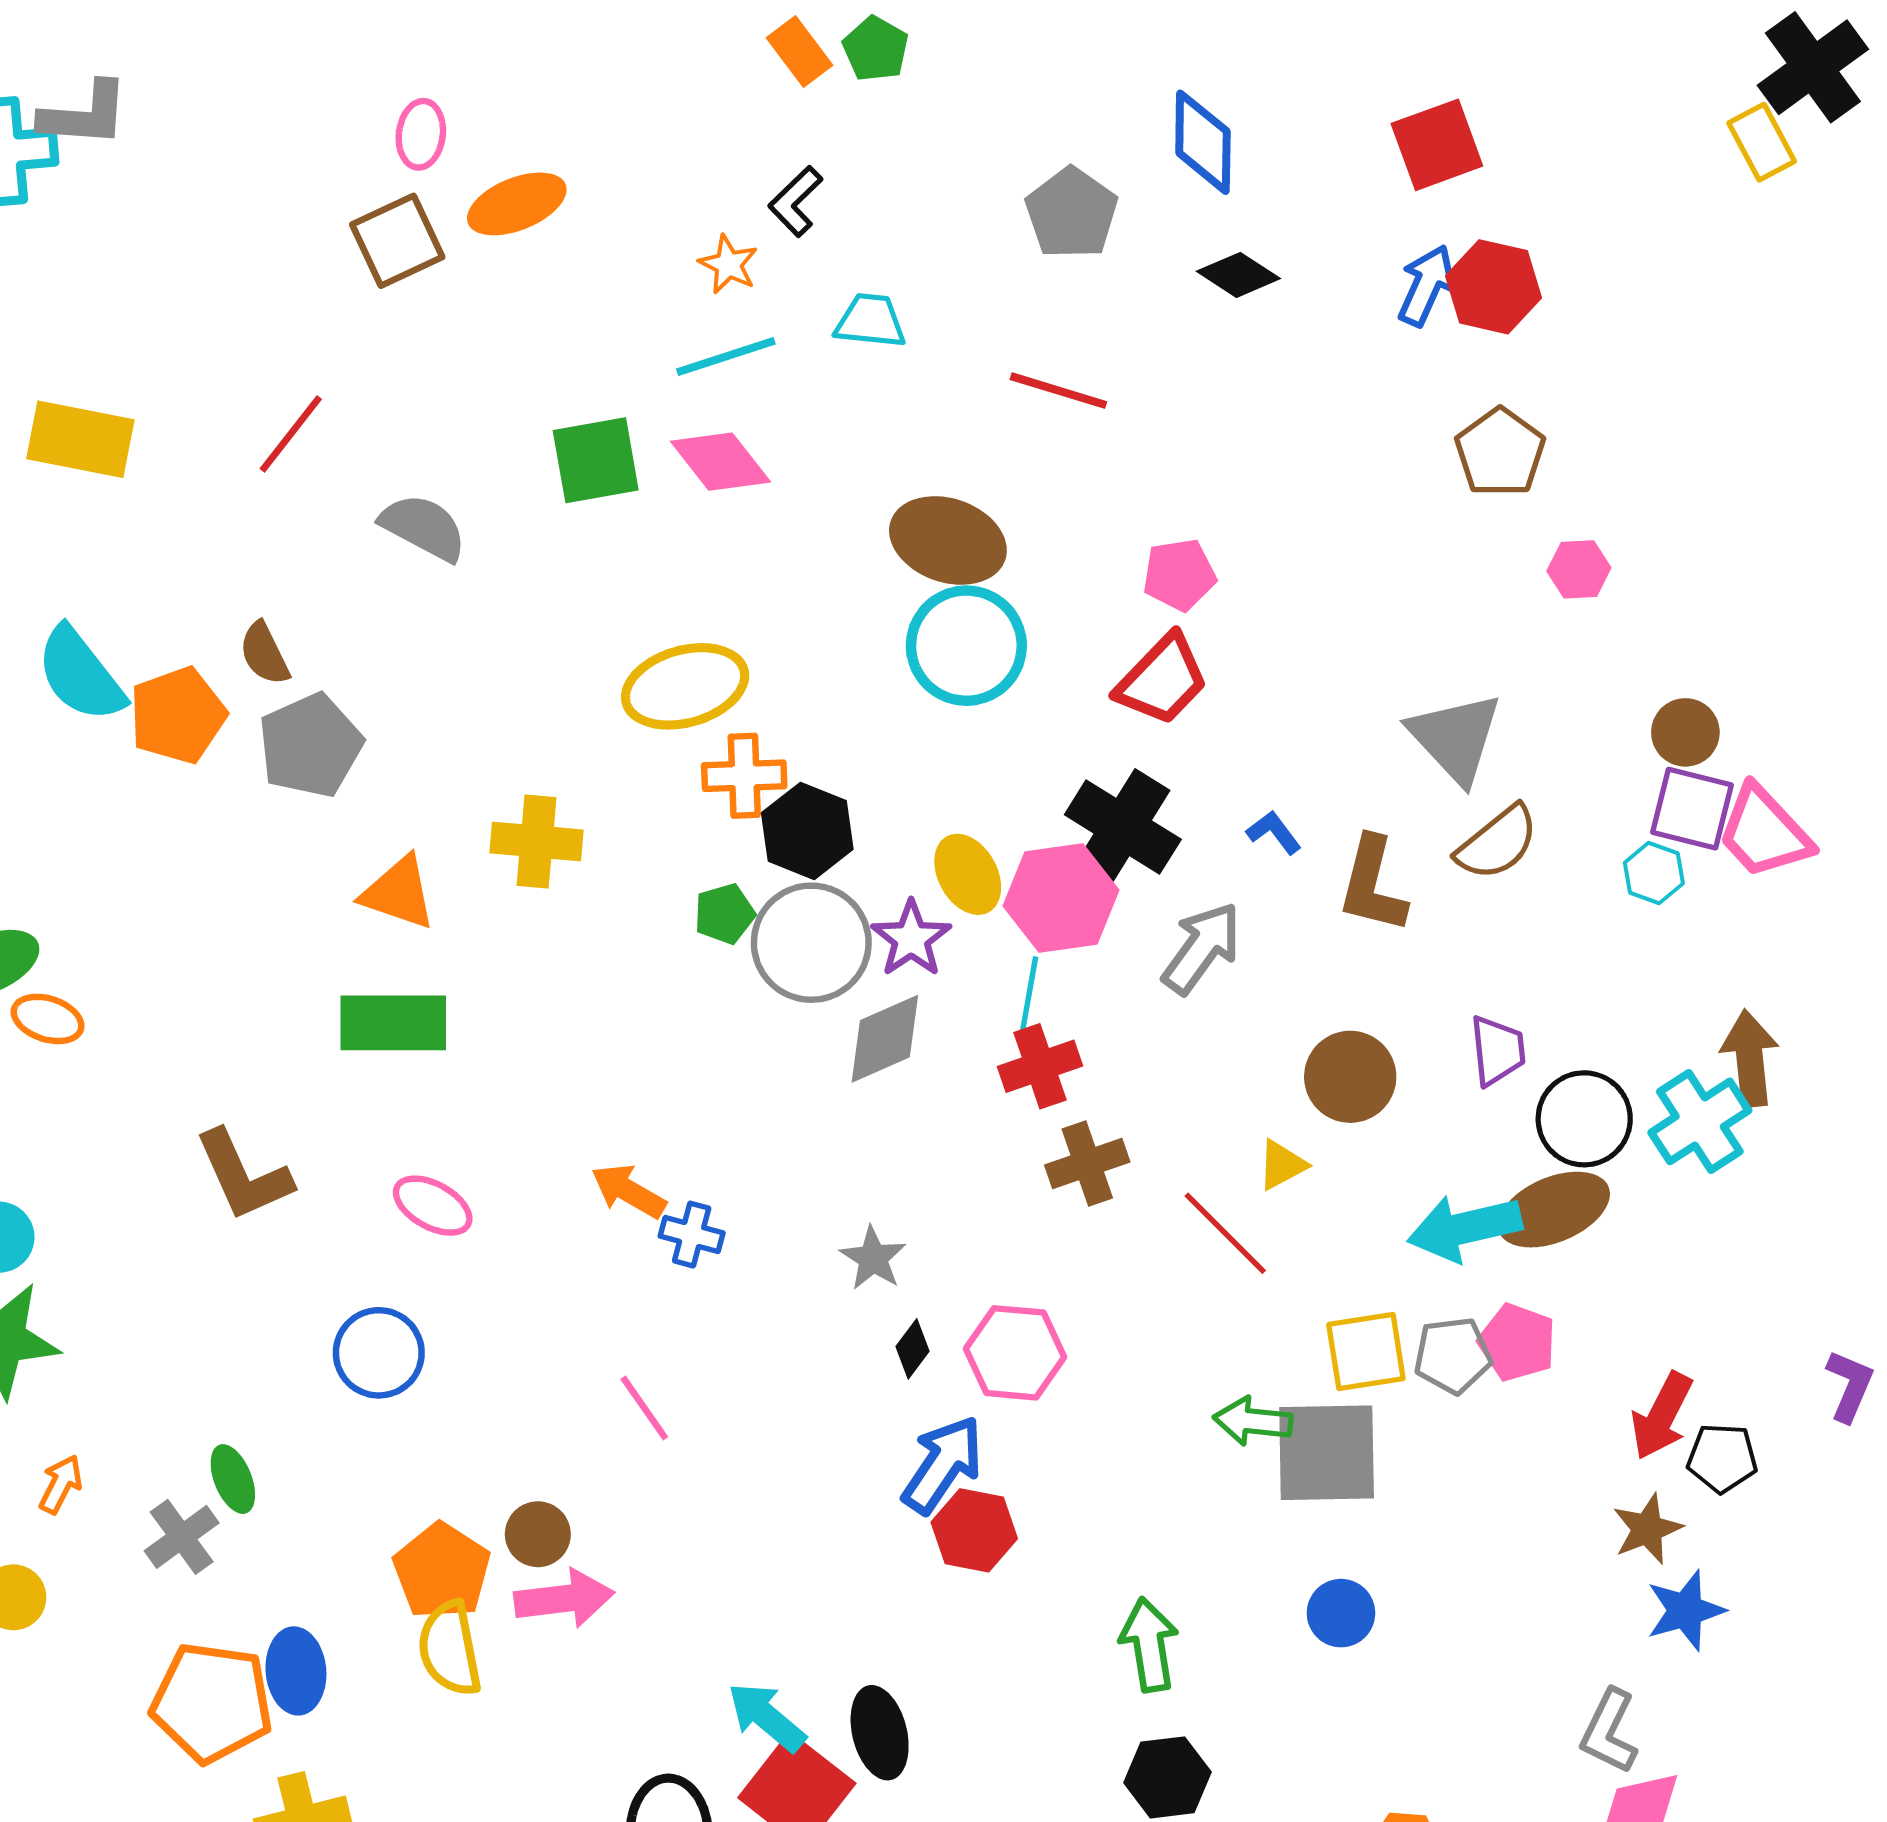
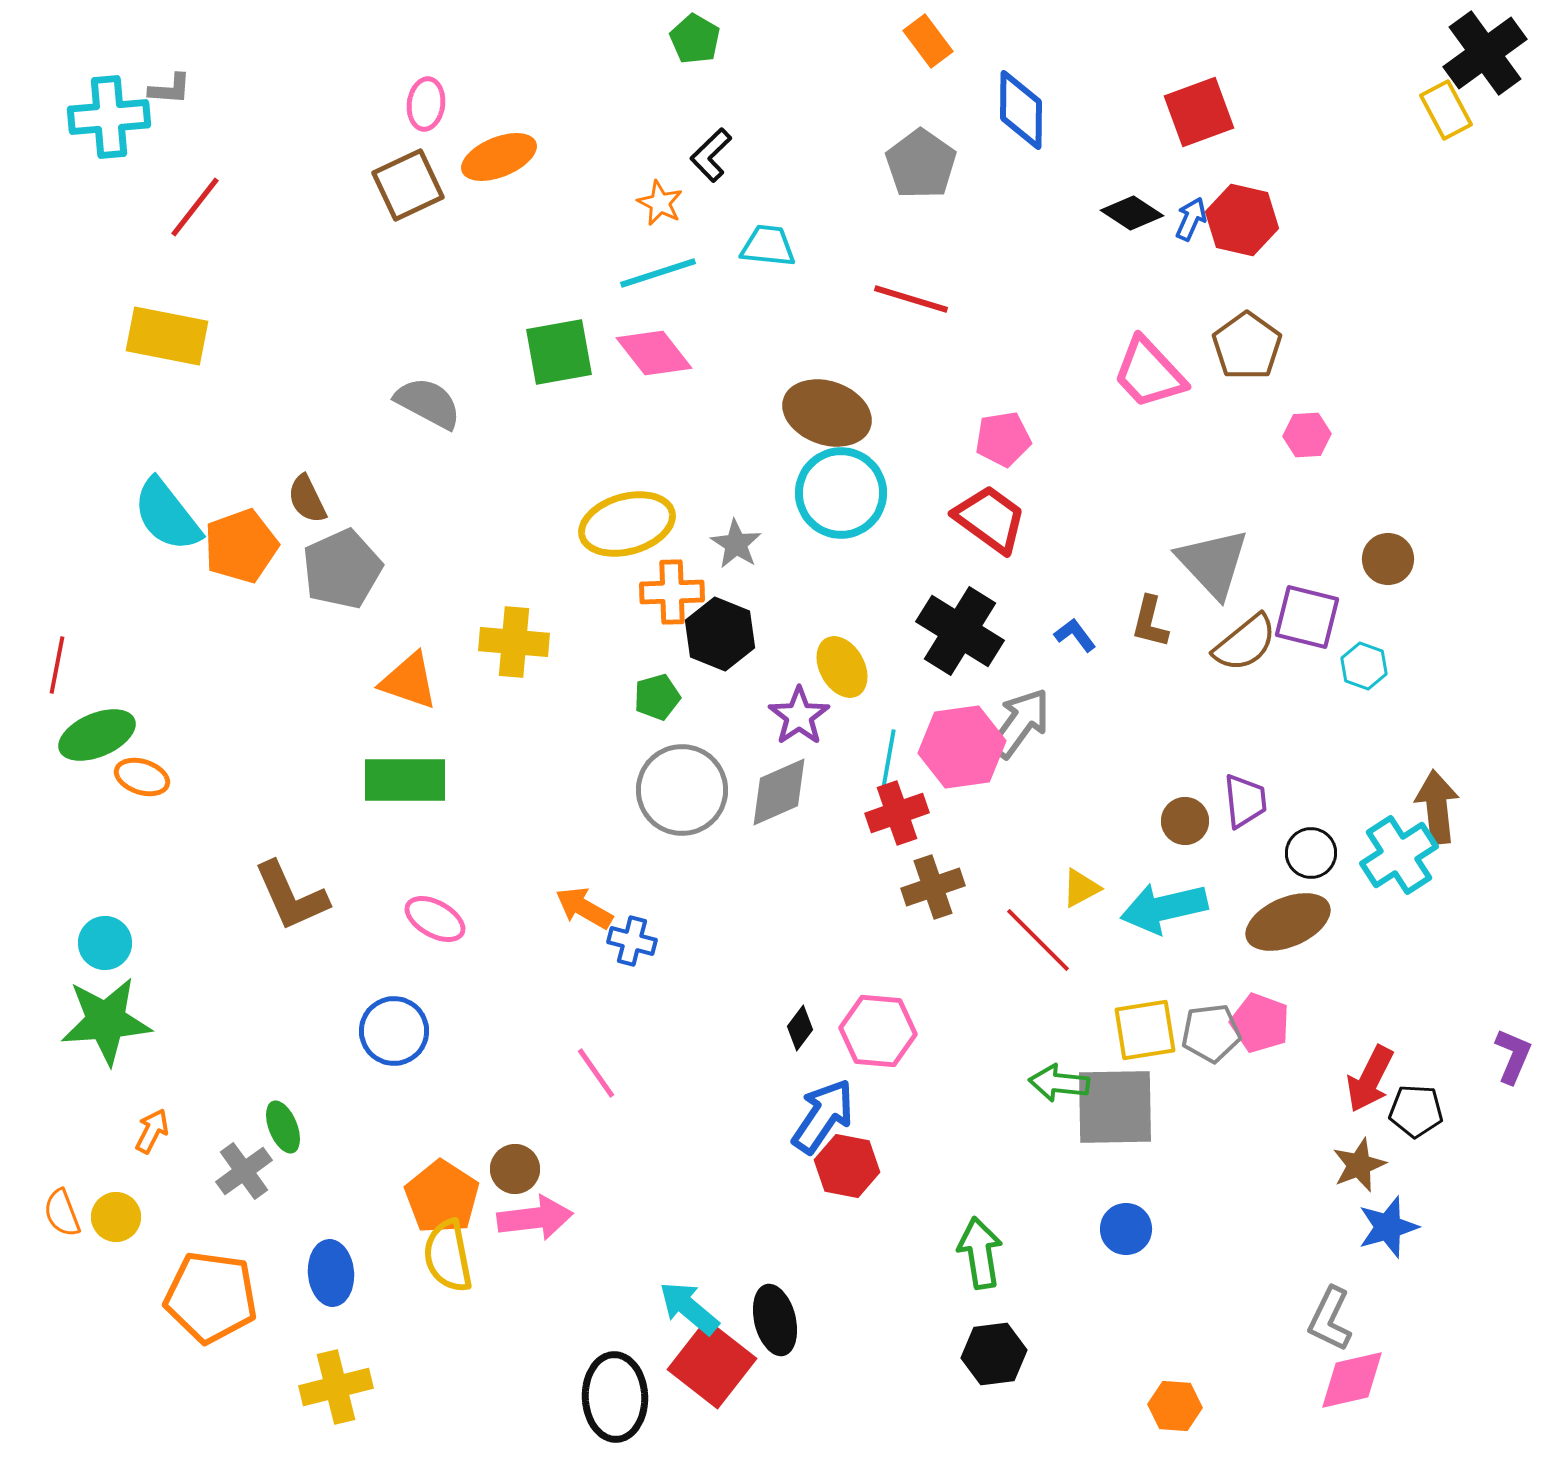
green pentagon: (876, 49) -> (695, 39), moved
orange rectangle: (799, 51) -> (928, 41), moved
gray L-shape: (84, 115) -> (170, 89), size x0.6
black diamond: (1238, 275) -> (1132, 213), moved
blue arrow: (1426, 285) -> (1191, 219), size x0.7
red line: (291, 434) -> (195, 207), moved
red trapezoid: (1162, 680) -> (990, 519), turned -98
purple square: (1692, 809) -> (1307, 617), moved
pink trapezoid: (1764, 832) -> (1149, 373), moved
brown L-shape: (1373, 885) -> (1150, 622), moved, size x0.7
pink hexagon: (1061, 898) -> (962, 747), moved
gray circle: (811, 943) -> (682, 790), moved
brown circle: (1350, 1077) -> (1185, 821), moved, size x0.7
black circle: (1584, 1119) -> (1311, 853), size x0.7
cyan arrow: (1465, 1228) -> (1164, 908), moved
gray star: (873, 1258) -> (736, 544), moved
orange pentagon: (212, 1702) -> (211, 1297), moved

